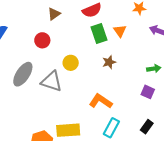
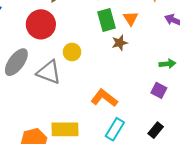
red circle: (42, 40) -> (41, 24), size x1.6
brown star: (109, 62) -> (120, 43), moved

